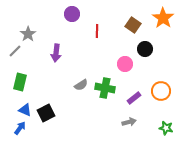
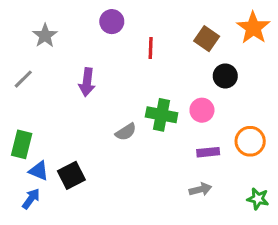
gray star: (28, 34) -> (45, 36), moved
pink circle: (125, 64) -> (202, 110), moved
green rectangle: (20, 82) -> (22, 144), moved
green cross: (105, 88) -> (162, 115), moved
purple rectangle: (134, 98) -> (208, 152), turned 32

